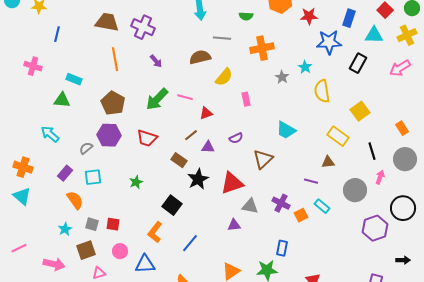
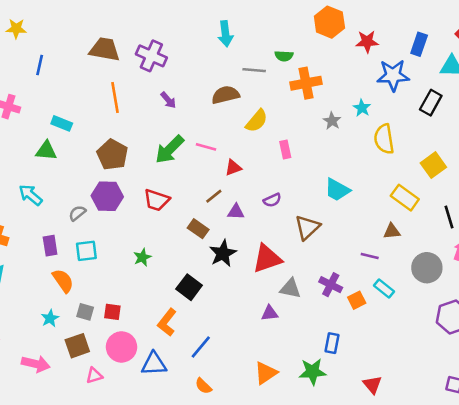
green semicircle: (246, 16) -> (284, 56), moved
purple rectangle: (65, 173) -> (50, 246), turned -49
blue line: (190, 243) -> (201, 347), moved
pink circle: (120, 251) -> (121, 347), size x1.5

